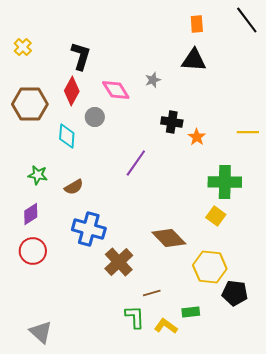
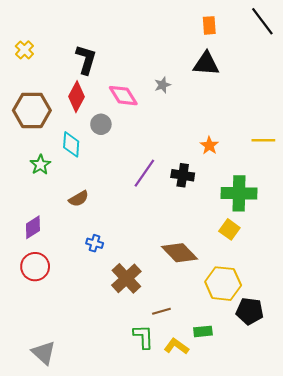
black cross: (172, 122) -> (183, 175), moved
green star: (38, 175) -> (40, 165), moved, turned 30
blue cross: (89, 229) -> (95, 243), size x0.5

